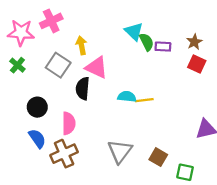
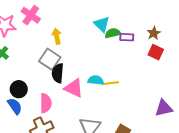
pink cross: (51, 21) -> (31, 15), turned -30
green semicircle: (147, 42) -> (113, 33), turned -77
gray square: (58, 65) -> (50, 59), moved
pink triangle: (97, 68) -> (74, 88), moved
blue semicircle: (37, 138) -> (15, 106), moved

